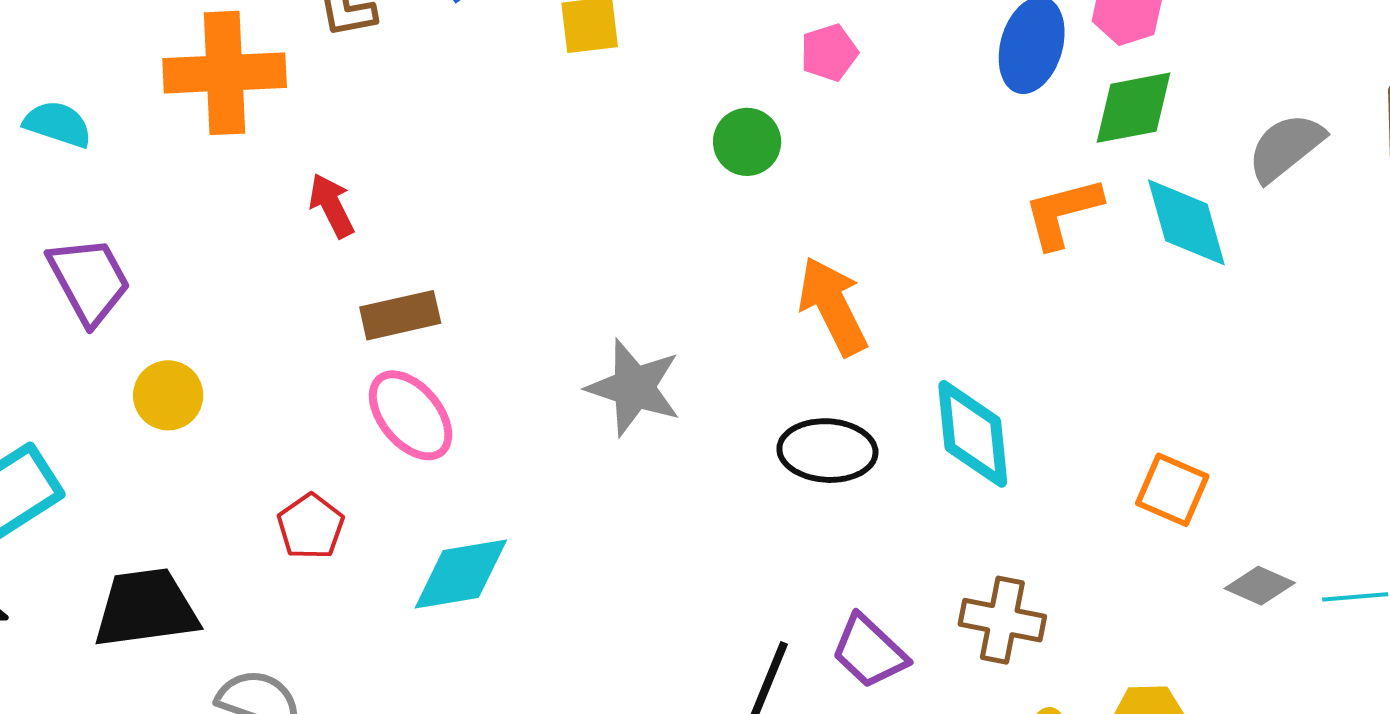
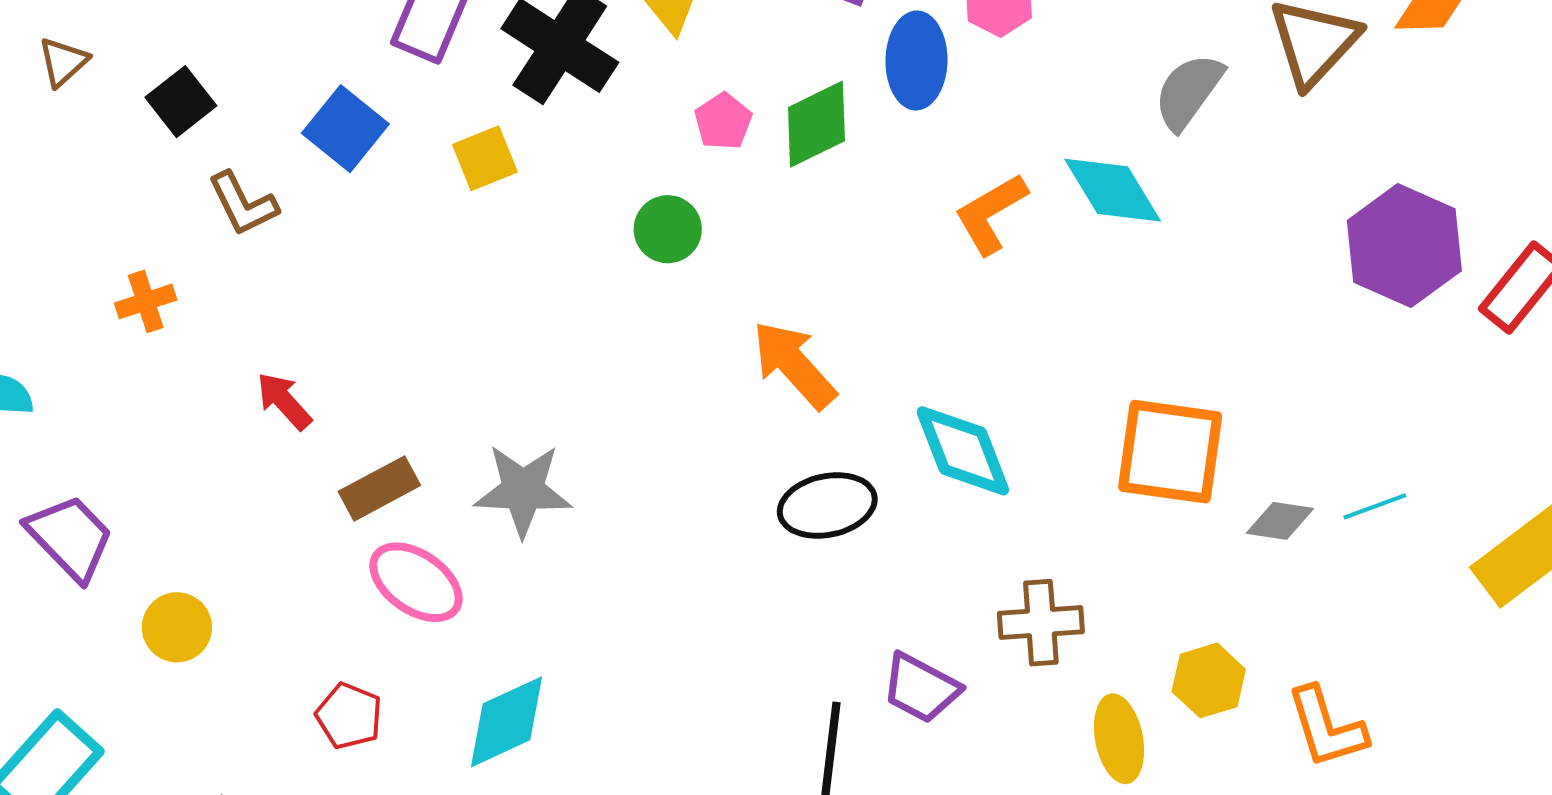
orange cross: (225, 73) -> (146, 301), size x0.5
green diamond: (1134, 108) -> (816, 124), moved
gray star: (634, 387) -> (523, 490), moved
orange square: (1172, 490) -> (1170, 452), size x1.6

